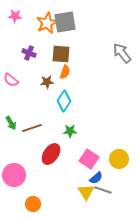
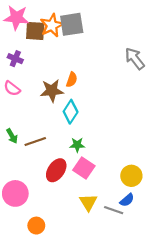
pink star: (15, 16) -> (16, 18), size x1.6
purple cross: (29, 53) -> (15, 59), moved
brown square: (61, 54) -> (35, 31), moved
brown star: (47, 82) -> (52, 91), size x1.5
pink square: (89, 159) -> (84, 168), moved
blue semicircle: (96, 178) -> (127, 200), moved
yellow triangle: (86, 192) -> (88, 202), moved

